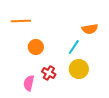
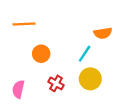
pink semicircle: (29, 83) -> (18, 89), moved

